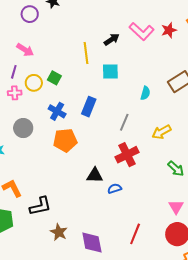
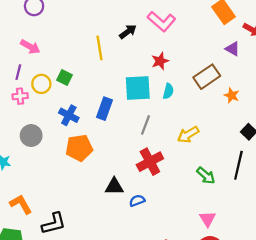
red star: (169, 30) -> (160, 61), moved
cyan square: (110, 72) -> (138, 88), moved, size x1.4

